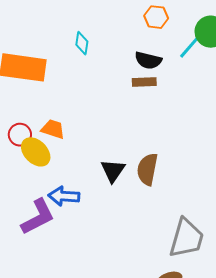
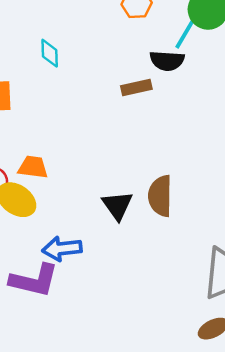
black semicircle: (148, 60) -> (167, 61), moved
purple L-shape: (38, 217) -> (34, 280), turned 51

